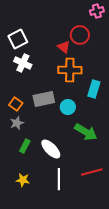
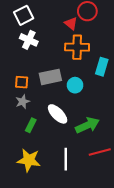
orange square: (16, 104) -> (22, 82), turned -32
green arrow: (86, 132) -> (87, 125), moved, turned -55
white ellipse: (51, 149) -> (58, 114), moved
yellow star: (23, 180) -> (29, 160), size x1.6

